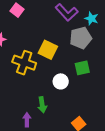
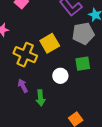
yellow square: (48, 50) -> (50, 43), turned 30
purple arrow: (27, 120) -> (23, 86), moved, turned -32

